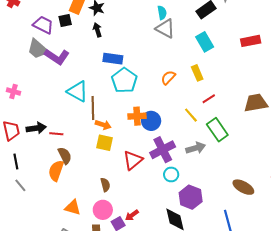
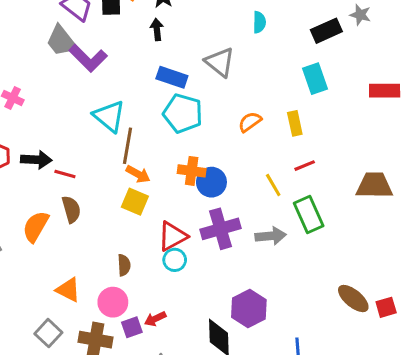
gray triangle: (165, 29) -> (220, 62), moved
cyan pentagon: (124, 80) -> (183, 113), turned -30
orange semicircle: (56, 171) -> (36, 227), moved
cyan circle: (171, 174) -> (175, 260), moved
brown ellipse: (243, 187) -> (353, 299), moved

